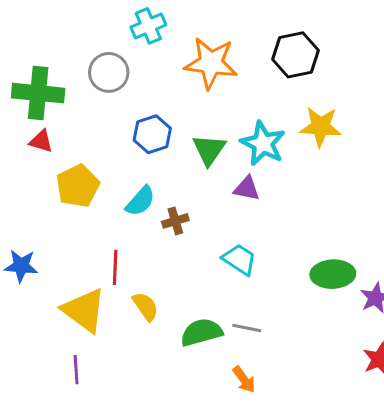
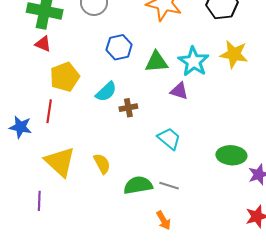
green triangle: (209, 150) -> (156, 62), turned 45
red line: (115, 267) -> (49, 111), moved
purple line: (76, 370) -> (39, 201), moved

